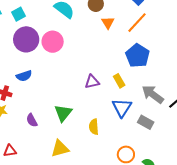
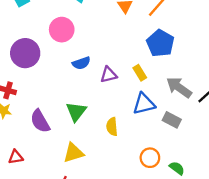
purple circle: (26, 39) -> (25, 53), moved
blue semicircle: (24, 76) -> (81, 63), moved
blue triangle: (122, 108) -> (144, 104), turned 45
purple semicircle: (32, 120) -> (40, 121), size x1.5

